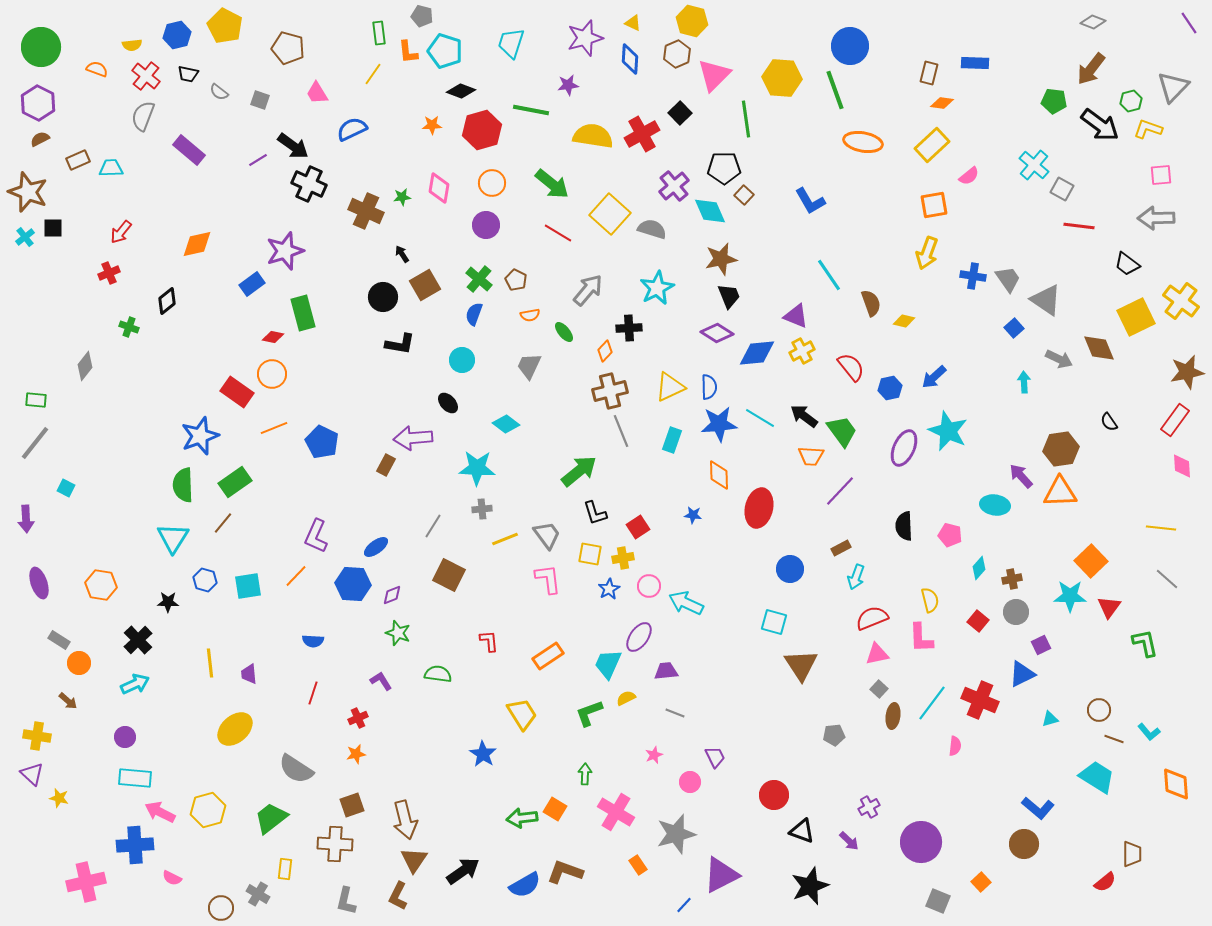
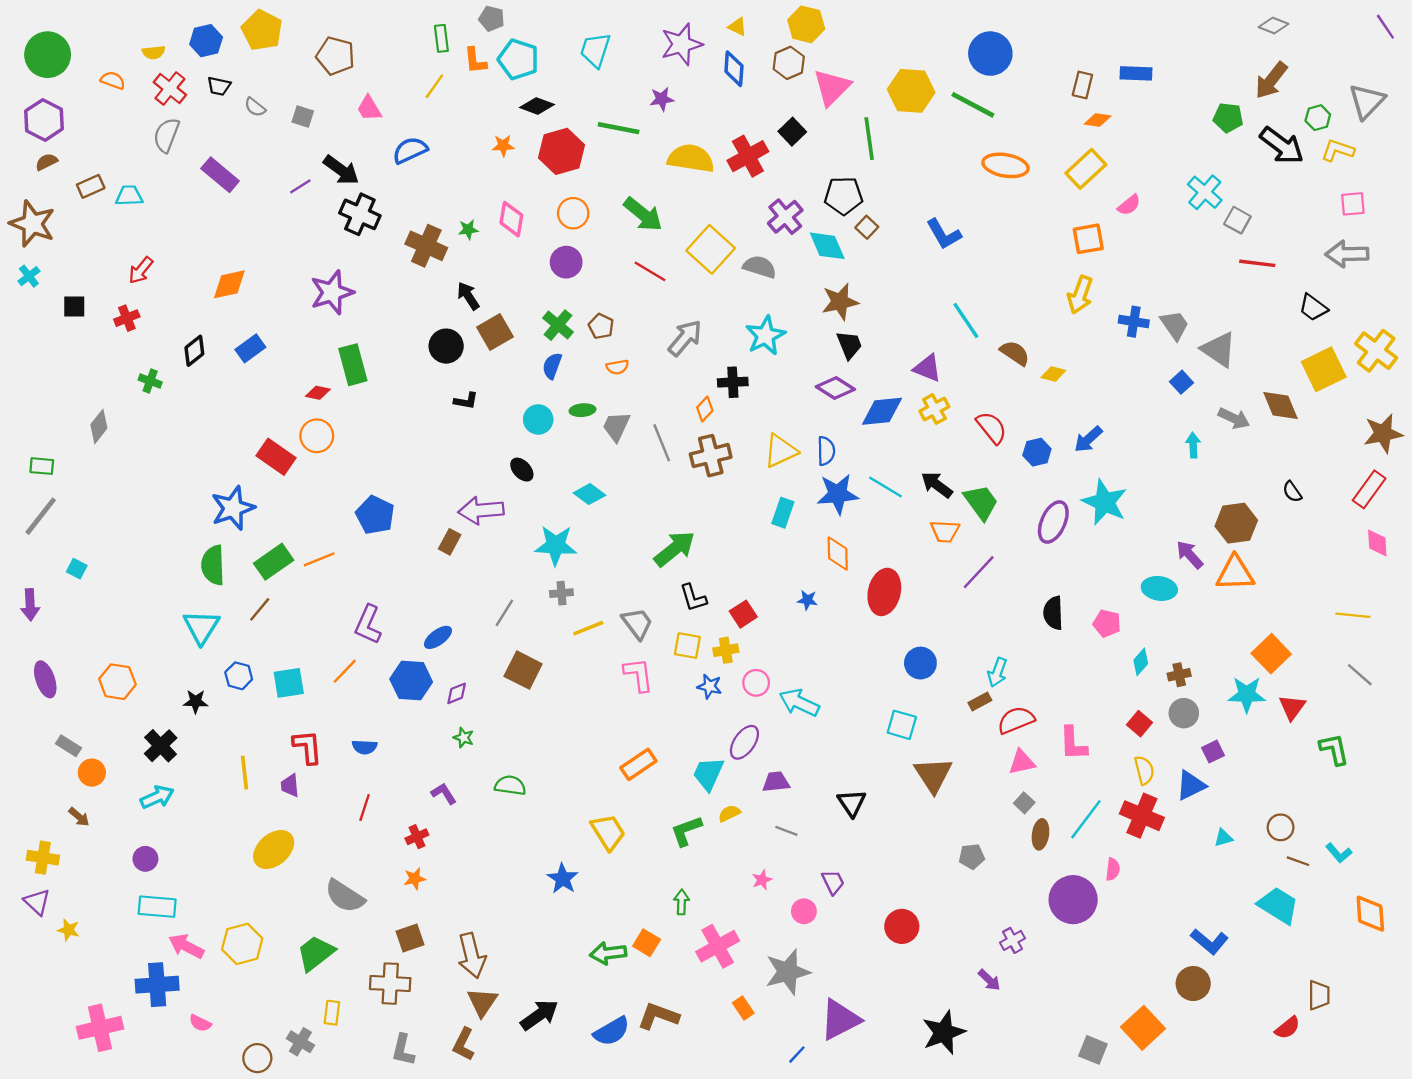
green line: (835, 90) -> (973, 105), turned -42
black square: (53, 228) -> (74, 306), moved
black arrow: (402, 254) -> (468, 296), size x1.4
blue rectangle: (252, 284) -> (250, 348), moved
brown semicircle: (871, 303) -> (1015, 353), turned -36
green ellipse: (564, 332) -> (582, 410), moved, turned -55
black L-shape: (400, 344) -> (466, 401), size x0.7
orange line: (274, 428) -> (319, 559), moved
gray line: (621, 431) -> (662, 443), moved
brown rectangle: (841, 548) -> (980, 701), moved
blue star: (609, 589) -> (709, 686), turned -30
yellow semicircle: (930, 600) -> (1144, 770), moved
green star: (398, 633) -> (464, 738), size x0.7
red L-shape: (489, 641) -> (307, 747), moved, size x1.4
pink cross: (616, 812) -> (718, 946), turned 30
black triangle: (802, 831) -> (852, 803), moved, turned 36
purple circle: (921, 842) -> (1073, 900), moved
orange square: (981, 882) -> (1143, 1028), size x1.8

